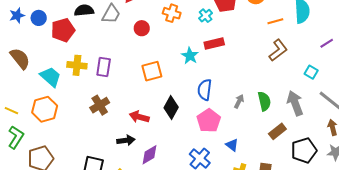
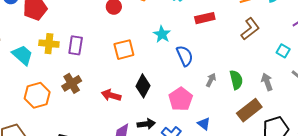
red rectangle: (214, 44) -> (205, 18), moved
blue semicircle: (205, 90) -> (185, 56), moved, turned 150
gray arrow: (295, 103) -> (267, 82), size x0.7
orange hexagon: (45, 109) -> (37, 95), moved
brown rectangle: (277, 131) -> (249, 110), size x1.4
black arrow: (126, 140) -> (146, 124), moved

